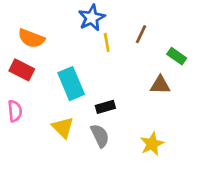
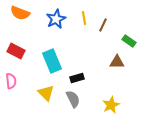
blue star: (92, 18) -> (56, 19), moved
orange semicircle: (31, 38) -> (20, 13), moved
yellow line: (107, 42) -> (84, 18), moved

